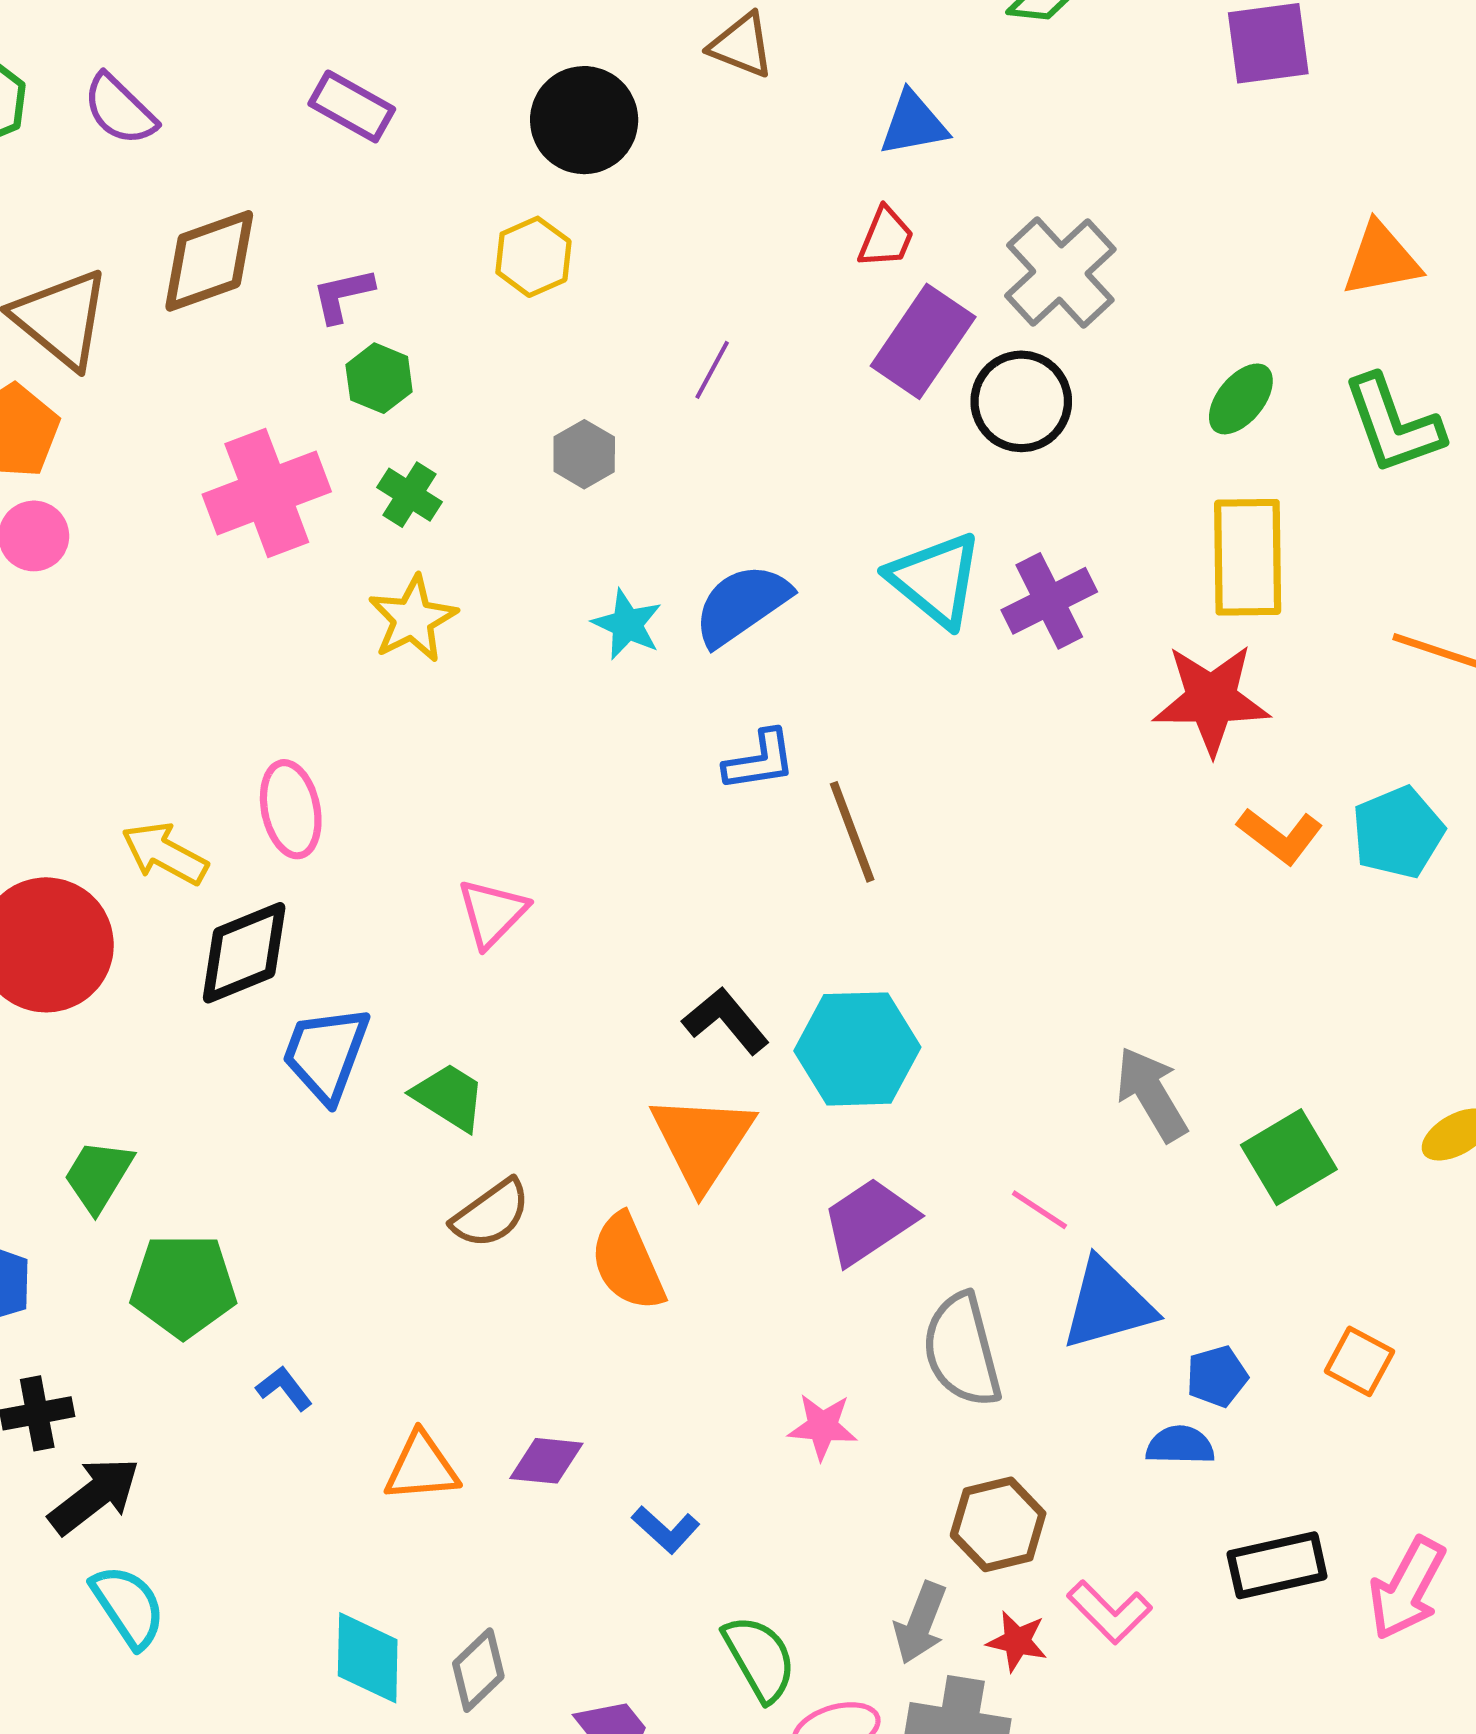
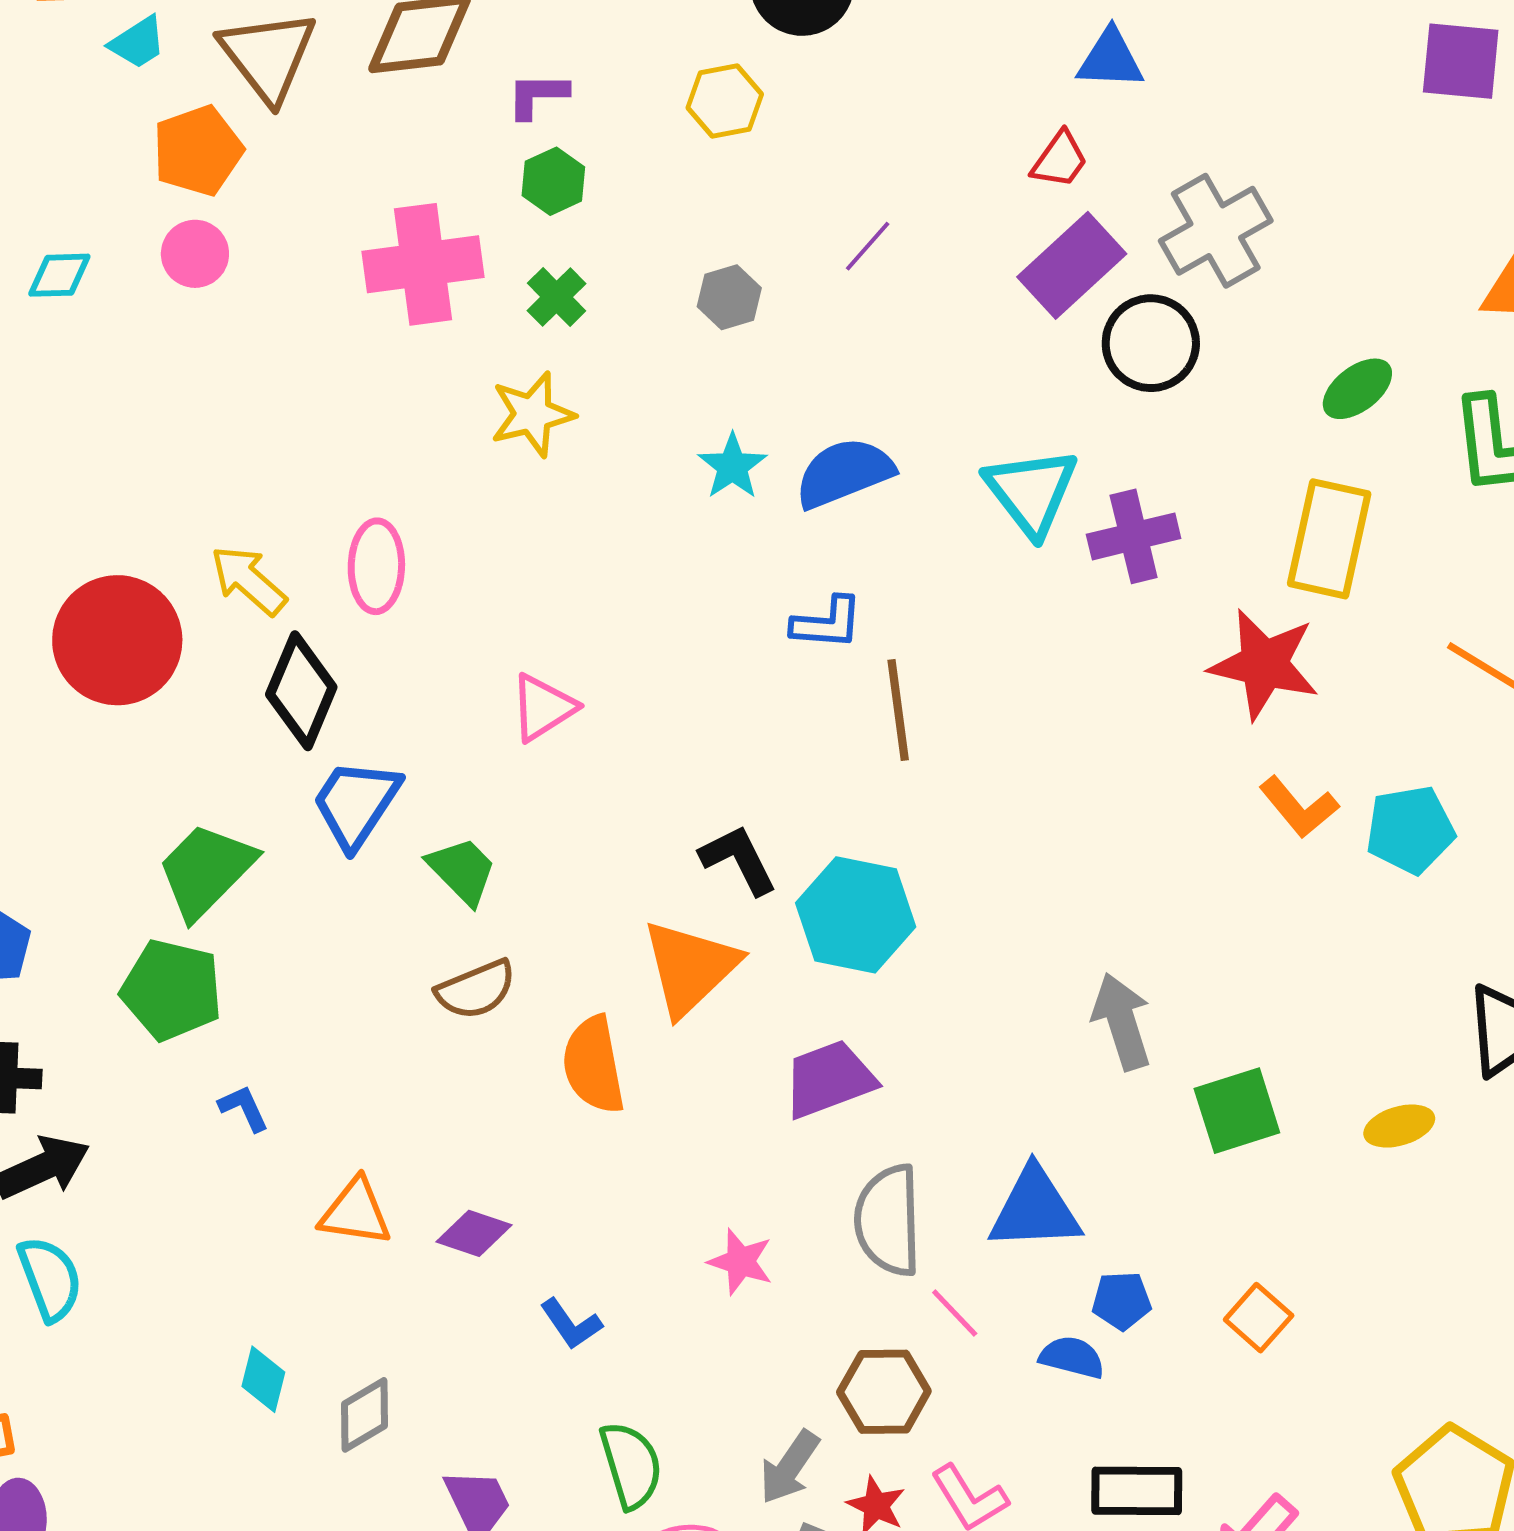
black diamond: (244, 953) -> (301, 691), turned -58
green trapezoid: (98, 1176) -> (206, 871), moved, size x1.4
pink line: (1039, 1210) -> (955, 1313), moved
cyan diamond: (368, 1658) -> (263, 1379), size x0.7

